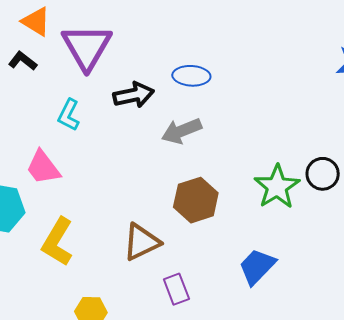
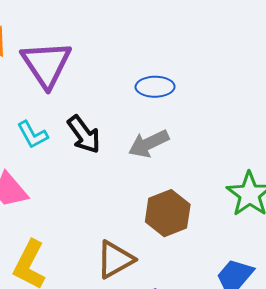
black arrow: (134, 95) -> (84, 134), moved, turned 69
cyan L-shape: (69, 115) -> (32, 135), turned -52

